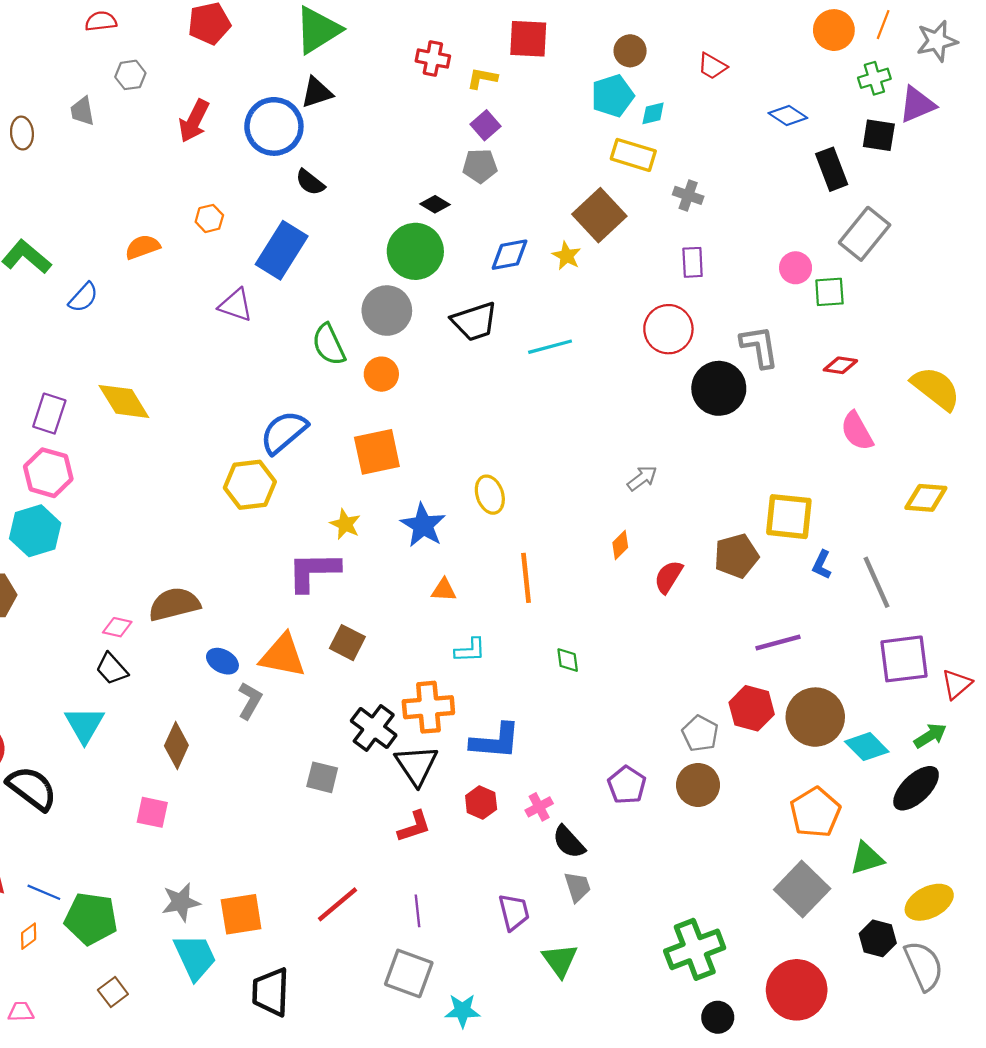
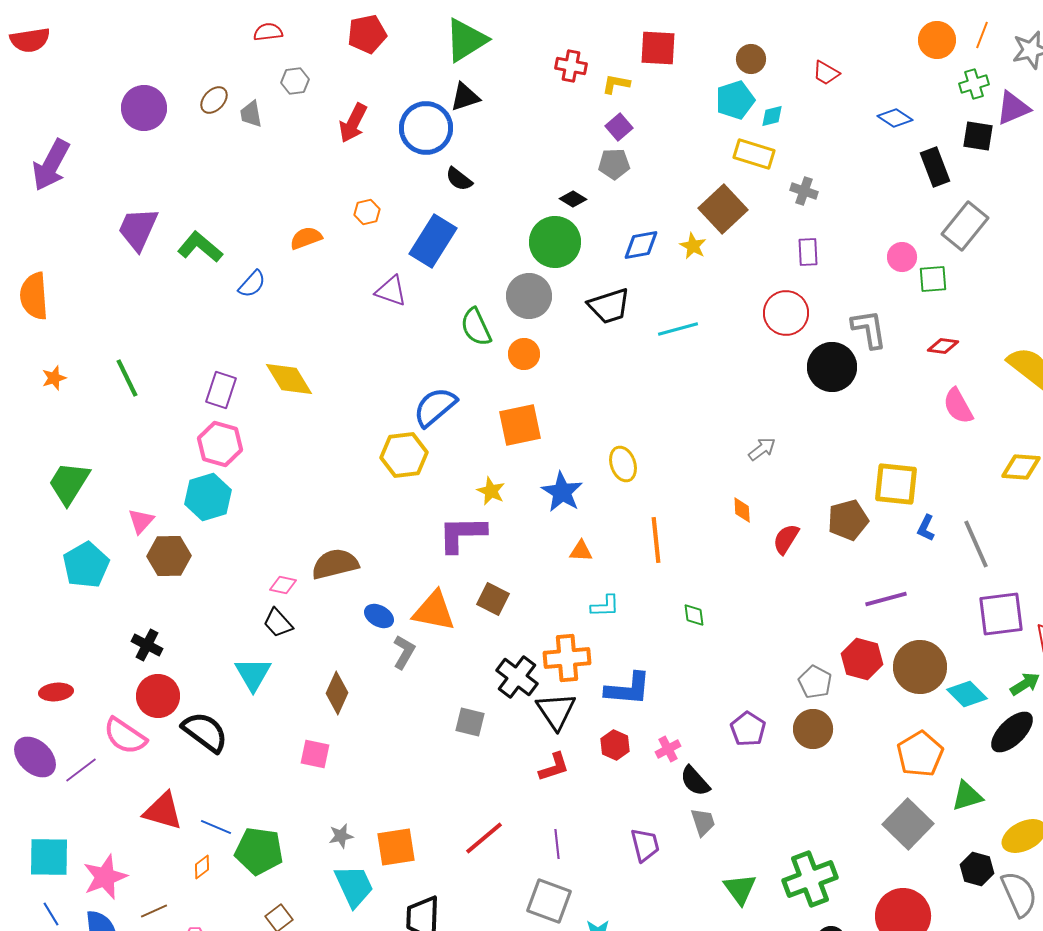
brown ellipse: (22, 133) -> (214, 100), moved, turned 48
orange diamond: (620, 545) -> (742, 510), turned -48
gray star: (181, 902) -> (341, 836), size x0.7
green triangle: (560, 960) -> (740, 889), moved

